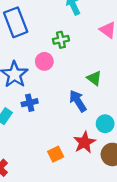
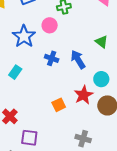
green triangle: (94, 78) -> (102, 42), moved
blue cross: (30, 103) -> (52, 58), moved, turned 32

